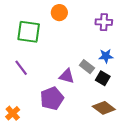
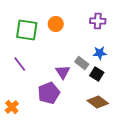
orange circle: (59, 13) -> (56, 24), moved
purple triangle: (67, 76) -> (63, 72), turned 42

